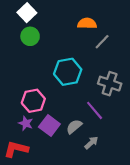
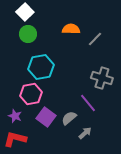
orange semicircle: (87, 23) -> (71, 29), moved
cyan hexagon: (68, 72) -> (41, 67), moved
purple star: (26, 123) -> (15, 116), moved

